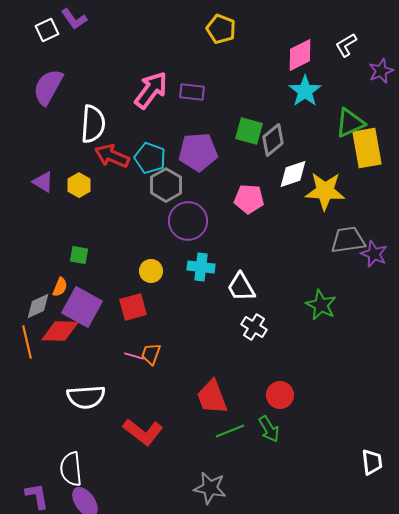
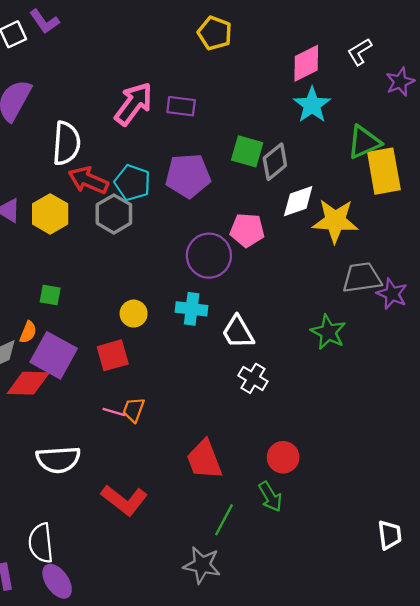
yellow hexagon: (79, 185) -> (50, 214), size x1.4
gray hexagon: (166, 185) -> (114, 214), moved
purple circle: (188, 221) -> (209, 256), moved
green star: (321, 305) -> (328, 332), moved
green line: (230, 431) -> (224, 520), moved, turned -40

